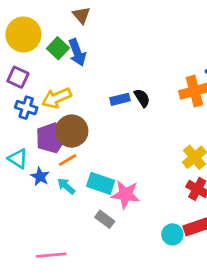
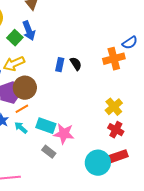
green square: (58, 48) -> (15, 38), moved
blue rectangle: (120, 99) -> (60, 65), turned -64
cyan circle: (172, 234) -> (98, 163), size x1.6

